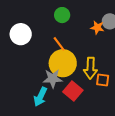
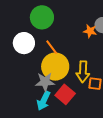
green circle: (62, 15) -> (42, 17), moved, size x1.5
white circle: (21, 34) -> (24, 43), moved
cyan arrow: (40, 97) -> (44, 101), moved

